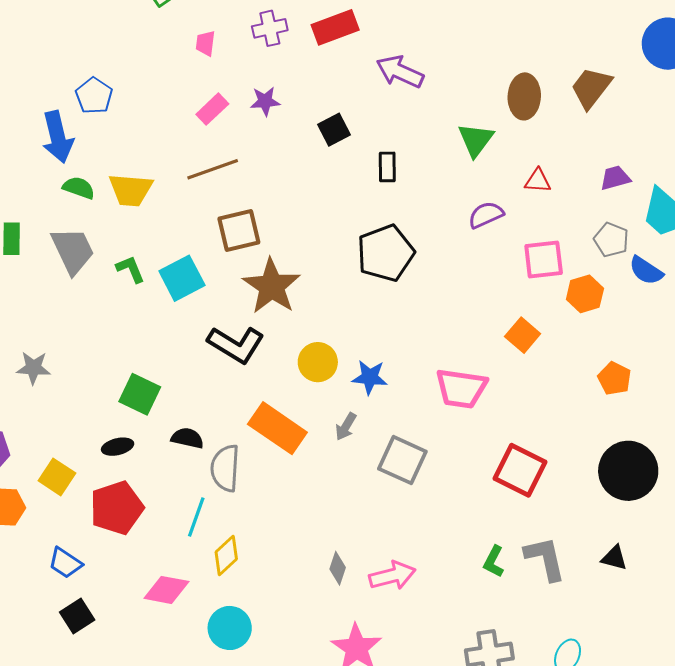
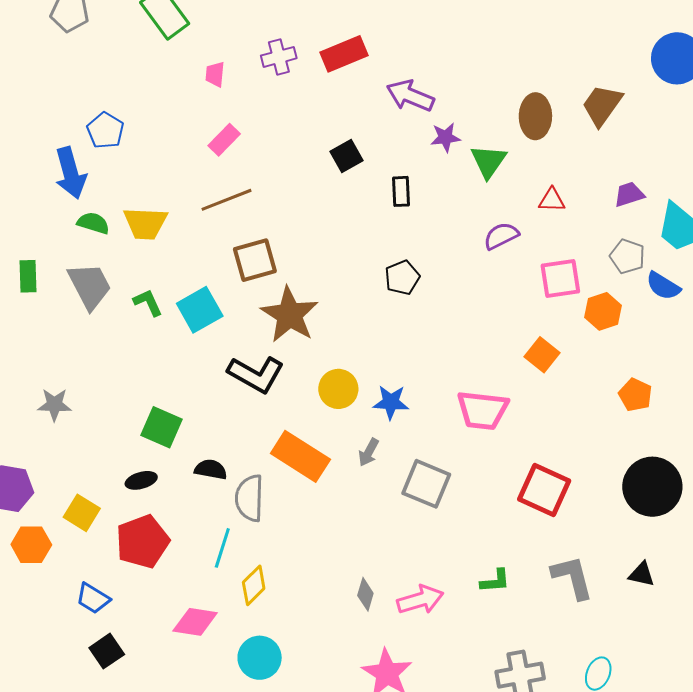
purple star: (265, 101) -> (445, 137), moved
black pentagon: (386, 253) -> (402, 278), size x0.6
green L-shape: (494, 562) -> (495, 581), moved, turned -120

